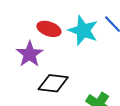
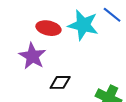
black diamond: (53, 83) -> (60, 82), size x0.7

